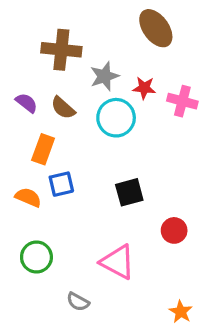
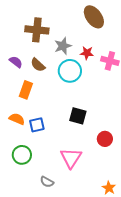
blue square: (61, 184) -> (37, 125), moved
black square: (129, 192) -> (78, 116), turned 30
pink triangle: (118, 262) -> (71, 158), turned 35

